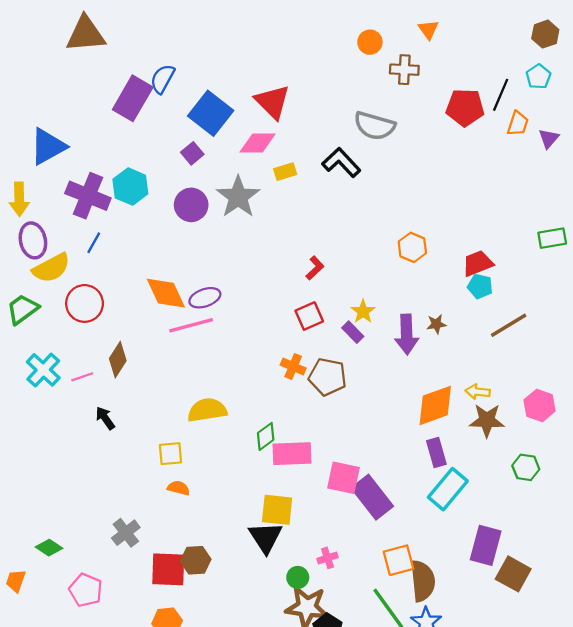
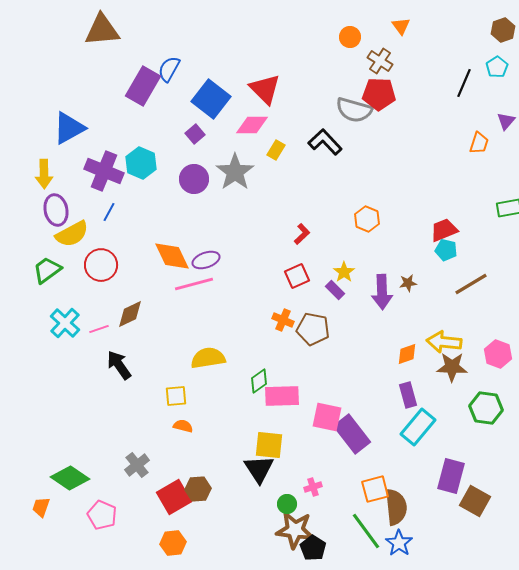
brown cross: (404, 70) -> (380, 61), turned 30
red pentagon: (465, 107) -> (379, 94), moved
orange trapezoid: (518, 124) -> (479, 143), moved
yellow rectangle: (285, 172) -> (276, 150), turned -42
orange hexagon: (412, 247) -> (367, 219), moved
brown diamond: (118, 360) -> (130, 314), turned 32
yellow arrow: (478, 392) -> (444, 342), size x1.6
orange diamond: (435, 405) -> (407, 354), size x0.6
black arrow: (105, 418) -> (119, 365), size x1.4
green hexagon: (526, 467) -> (486, 408), size x1.4
green diamond: (49, 548) -> (70, 478), size x1.6
red square: (168, 569) -> (174, 497), turned -32

